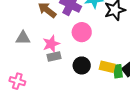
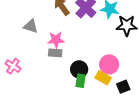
pink circle: (82, 32) -> (109, 64), moved
green rectangle: (118, 71) -> (81, 81), moved

